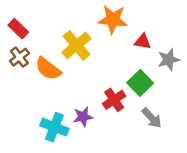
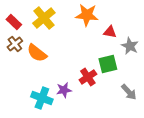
yellow cross: (77, 45) -> (44, 18), moved
gray star: (169, 60) -> (130, 46), turned -30
green square: (140, 83) -> (108, 64), turned 30
gray arrow: (152, 118) -> (129, 92), moved

